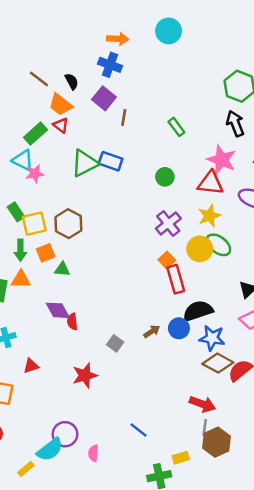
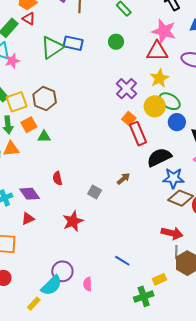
green circle: (165, 177) -> (116, 42), moved
purple diamond: (58, 310) -> (30, 194), moved
blue circle: (179, 328) -> (177, 122), moved

